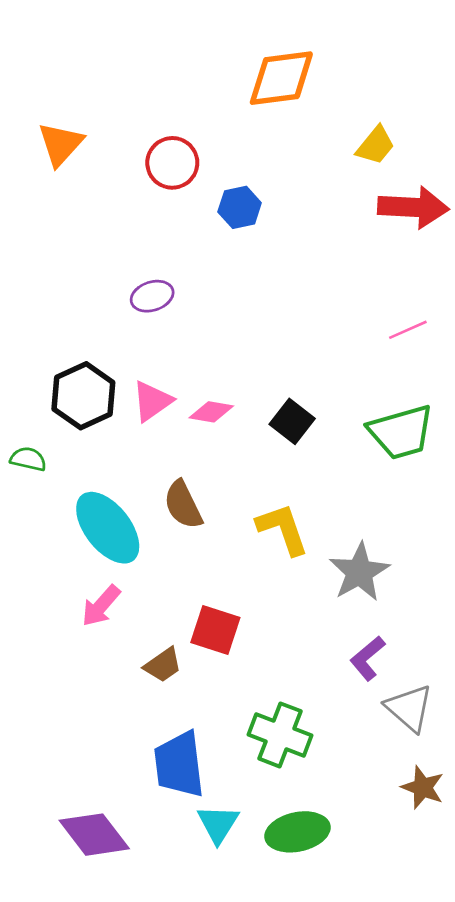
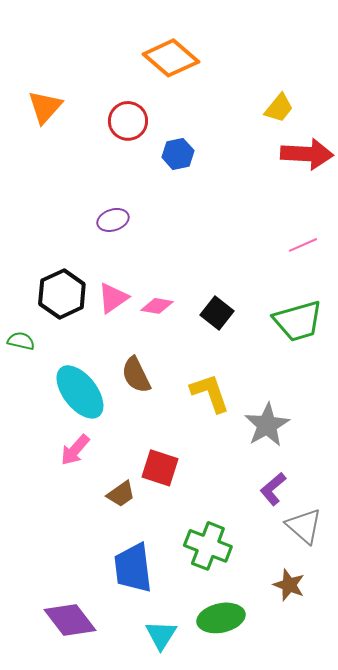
orange diamond: (281, 78) -> (171, 58), moved, turned 48
brown star: (423, 787) -> (289, 585), moved
cyan triangle: (218, 824) -> (161, 635), moved

